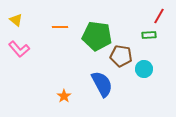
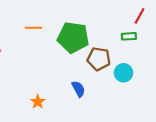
blue semicircle: (102, 84) -> (78, 89), size x0.6

